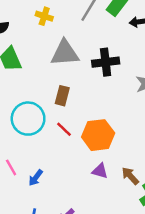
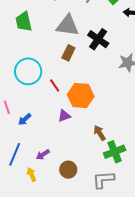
black cross: (106, 62) -> (98, 39), turned 30
brown rectangle: (62, 96) -> (68, 53), moved
purple triangle: (100, 171) -> (64, 116), moved, turned -48

